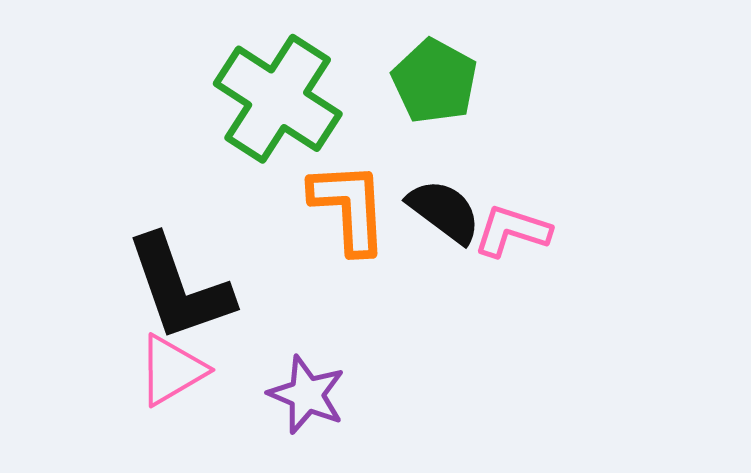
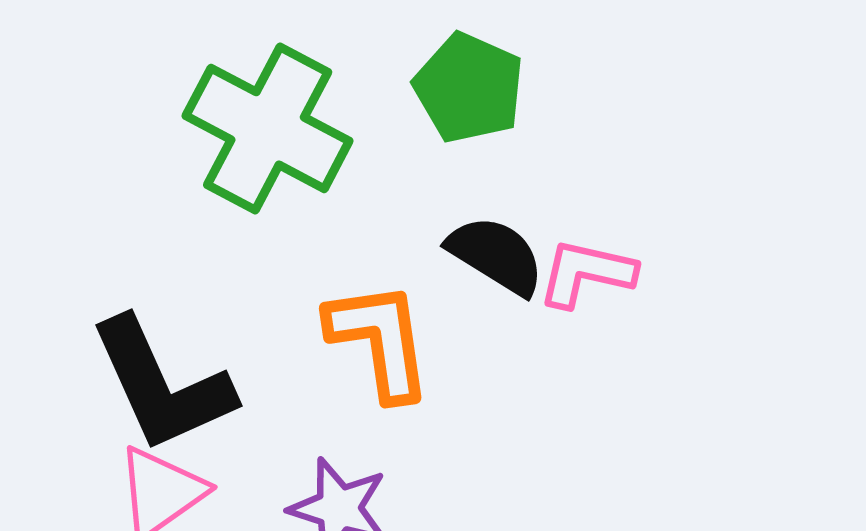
orange L-shape: (349, 207) -> (380, 340), moved

